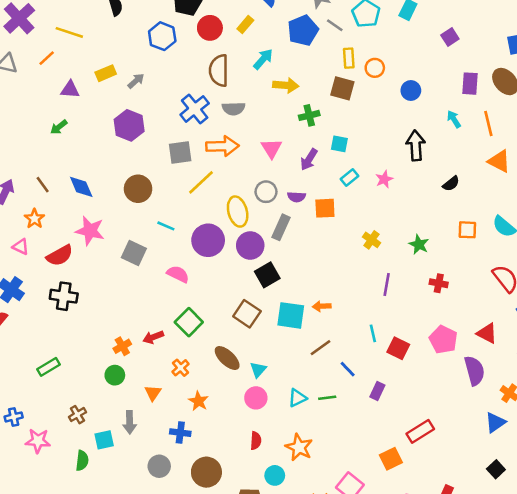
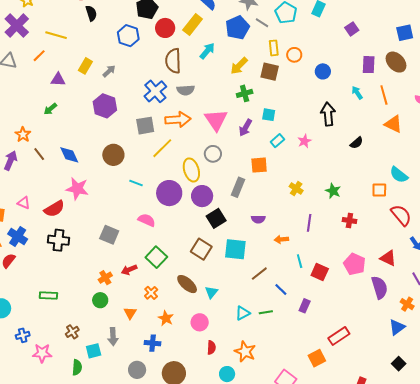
yellow rectangle: (245, 24) -> (193, 24), size x1.5
yellow rectangle: (106, 73) -> (85, 66), turned -35
yellow arrow: (286, 85) -> (239, 66), moved, turned 132
pink triangle: (271, 148) -> (216, 120), size x1.4
purple semicircle: (296, 197) -> (258, 219), moved
orange star: (34, 219) -> (23, 135), moved
gray rectangle: (281, 227) -> (238, 187), moved
orange square: (467, 230) -> (379, 190), moved
gray square: (134, 253) -> (109, 235), moved
orange arrow: (322, 306) -> (281, 239), moved
green rectangle: (48, 367) -> (48, 296), turned 36
pink circle: (256, 398) -> (200, 322), moved

